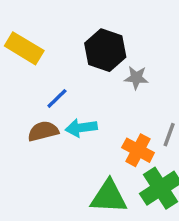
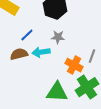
gray star: (136, 78) -> (58, 37), moved

